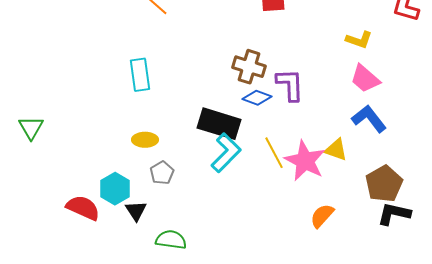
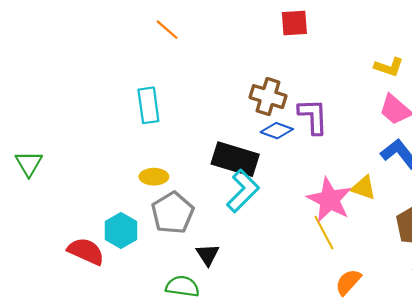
yellow line: (274, 153) -> (324, 233), moved
gray pentagon: (162, 173) -> (173, 213), size x1.6
black triangle: (136, 211) -> (208, 255), moved
orange semicircle: (322, 216) -> (348, 282), moved

